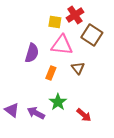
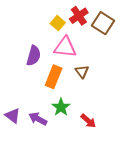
yellow square: (55, 22) -> (58, 23), turned 32
brown square: (92, 35) -> (103, 23), moved
orange rectangle: (51, 73) -> (54, 77), size x1.5

